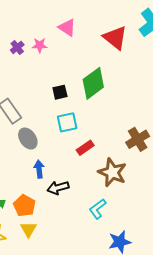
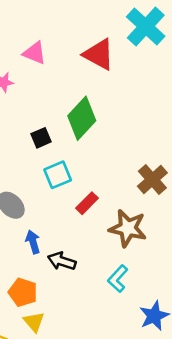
black arrow: (58, 188) -> (62, 261), turned 45

